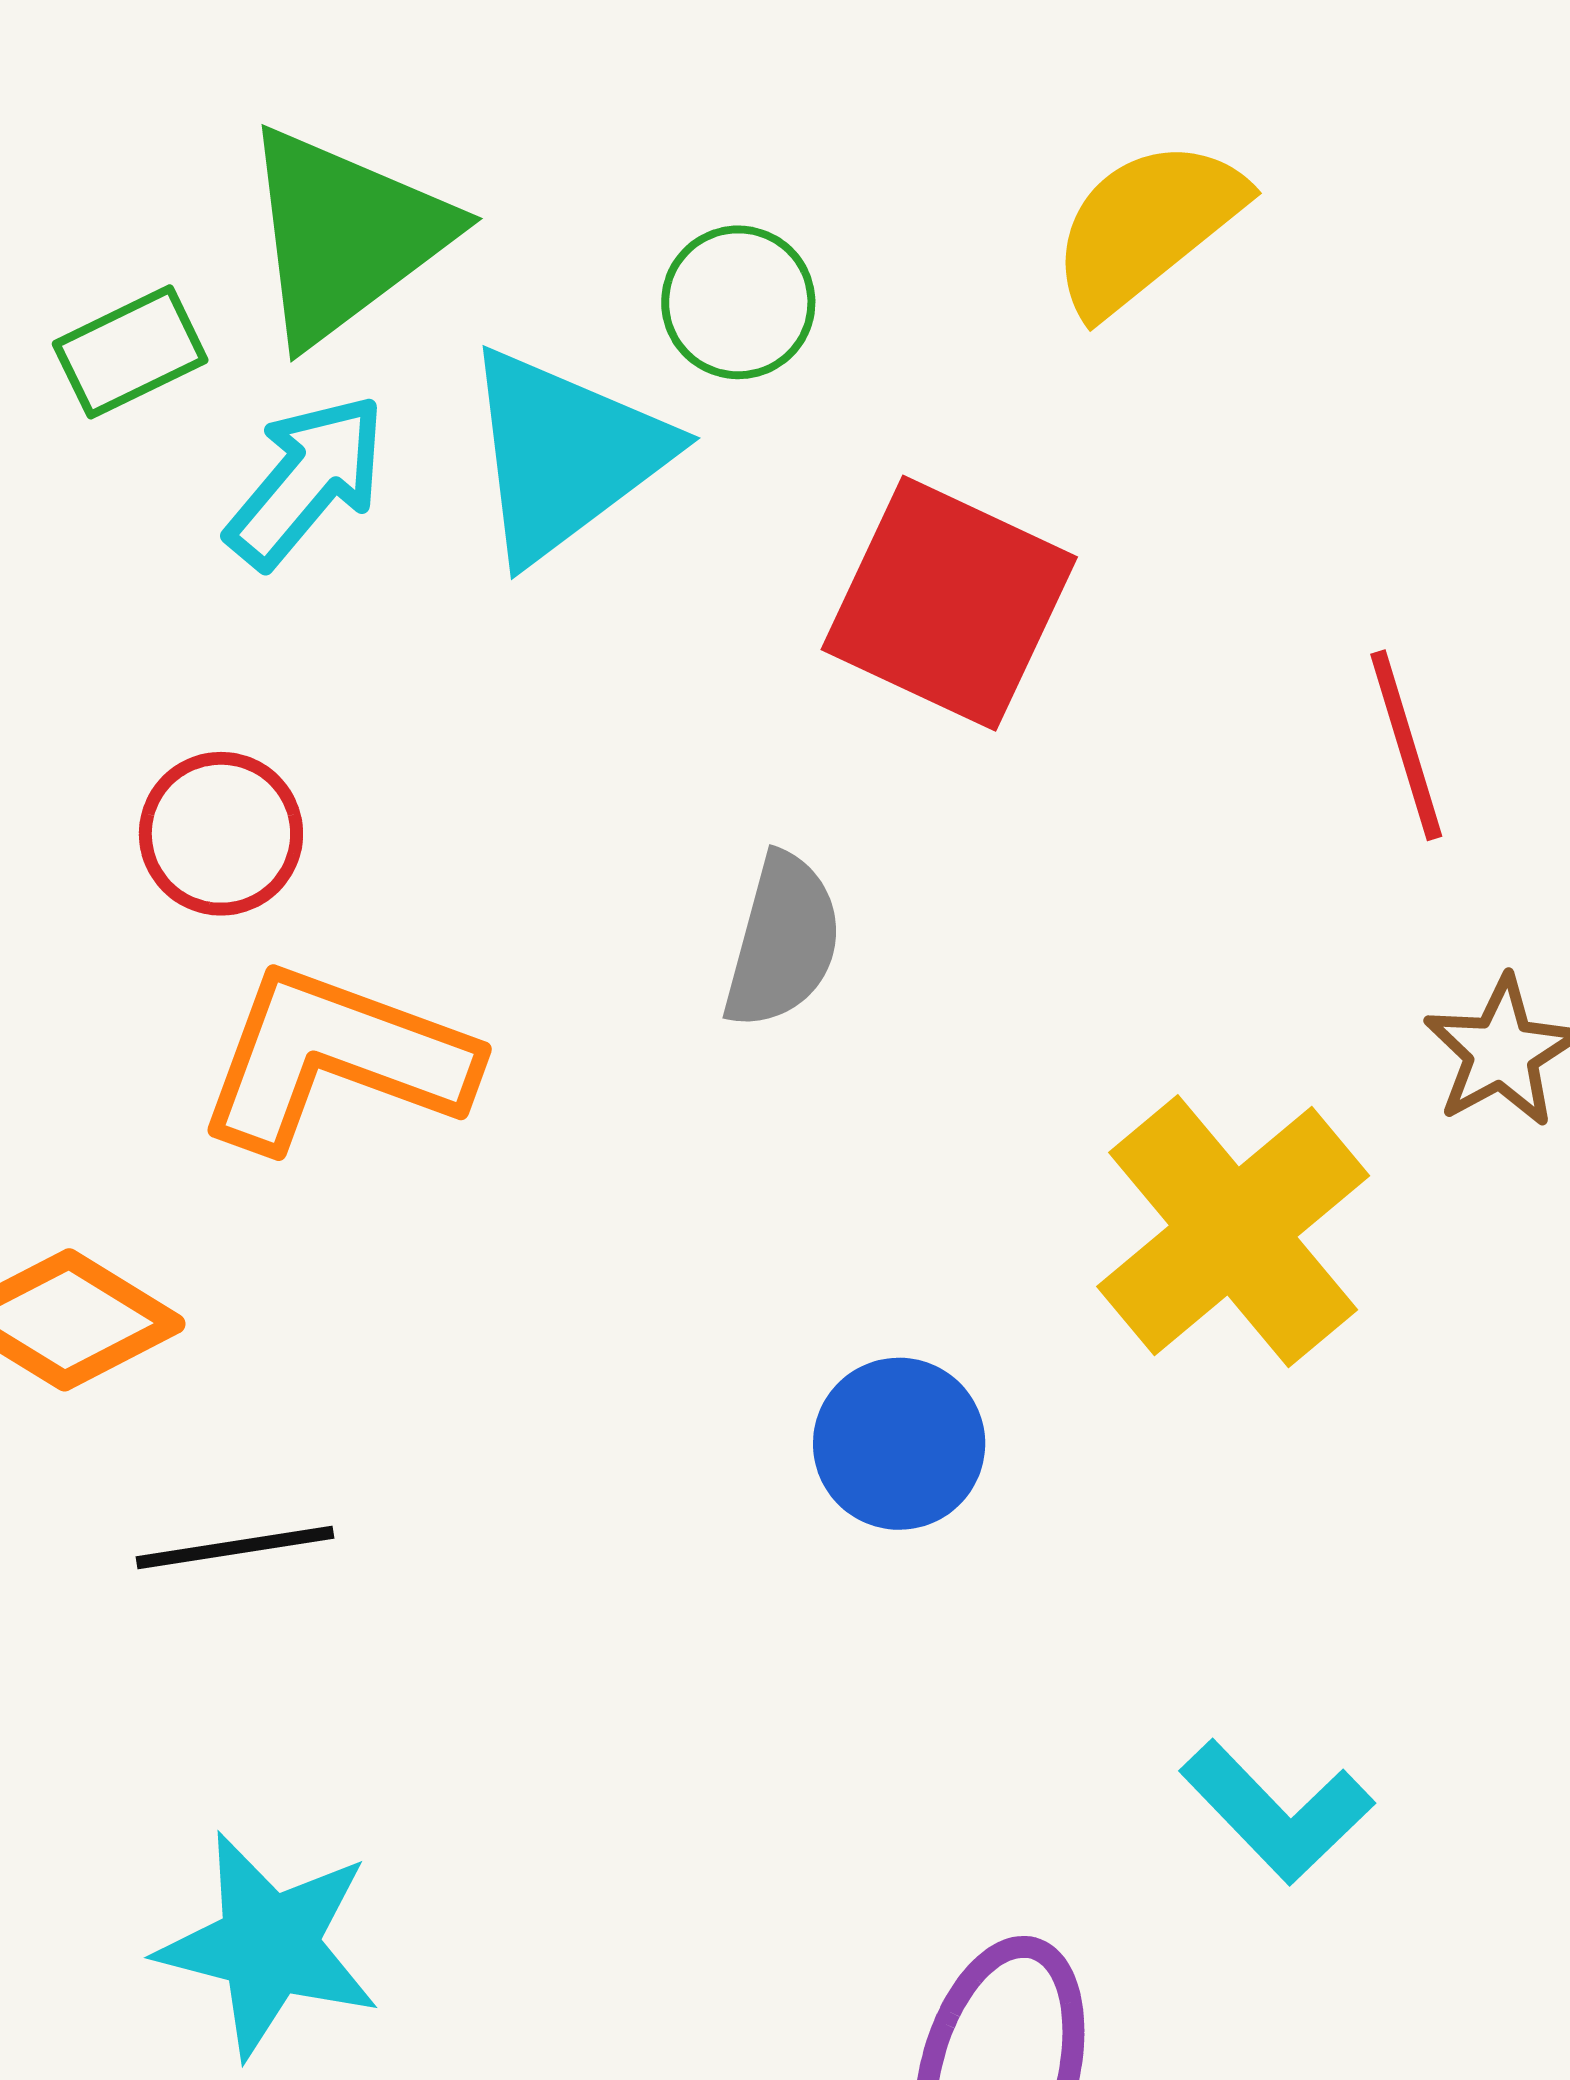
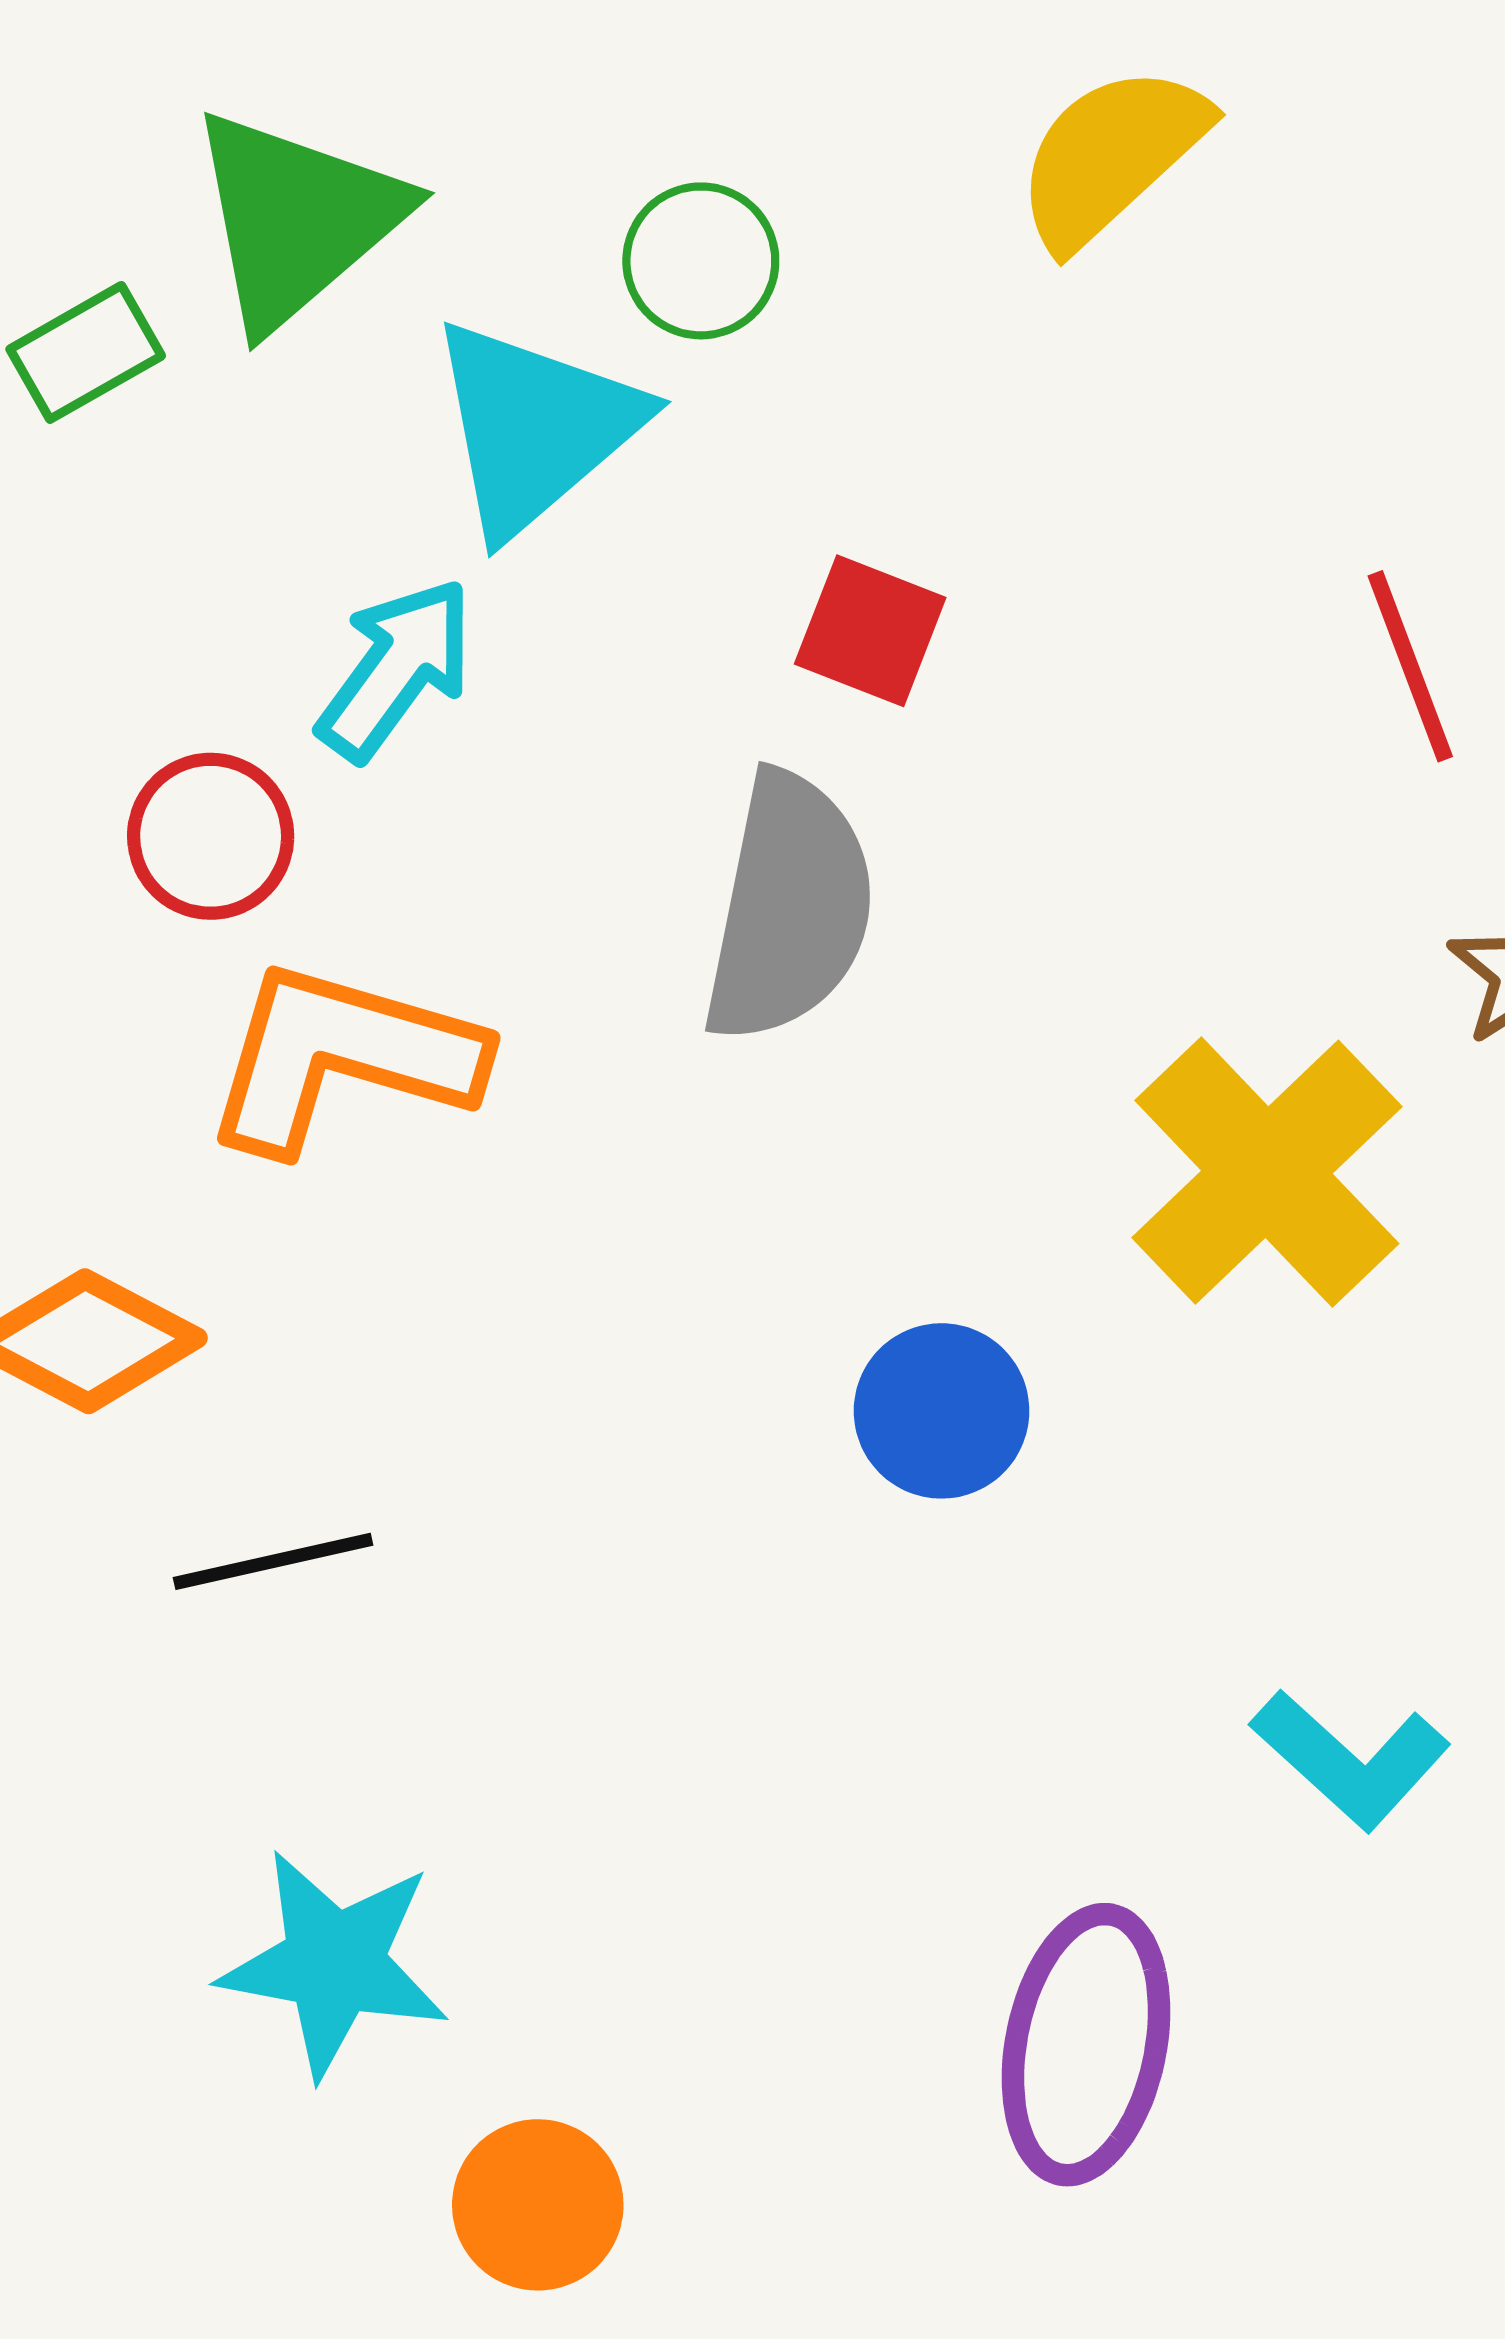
cyan arrow: (306, 481) -> (396, 669), moved
red square: (949, 603) -> (870, 631), moved, size x0.6
gray semicircle: (783, 941) -> (789, 908), size x1.5

